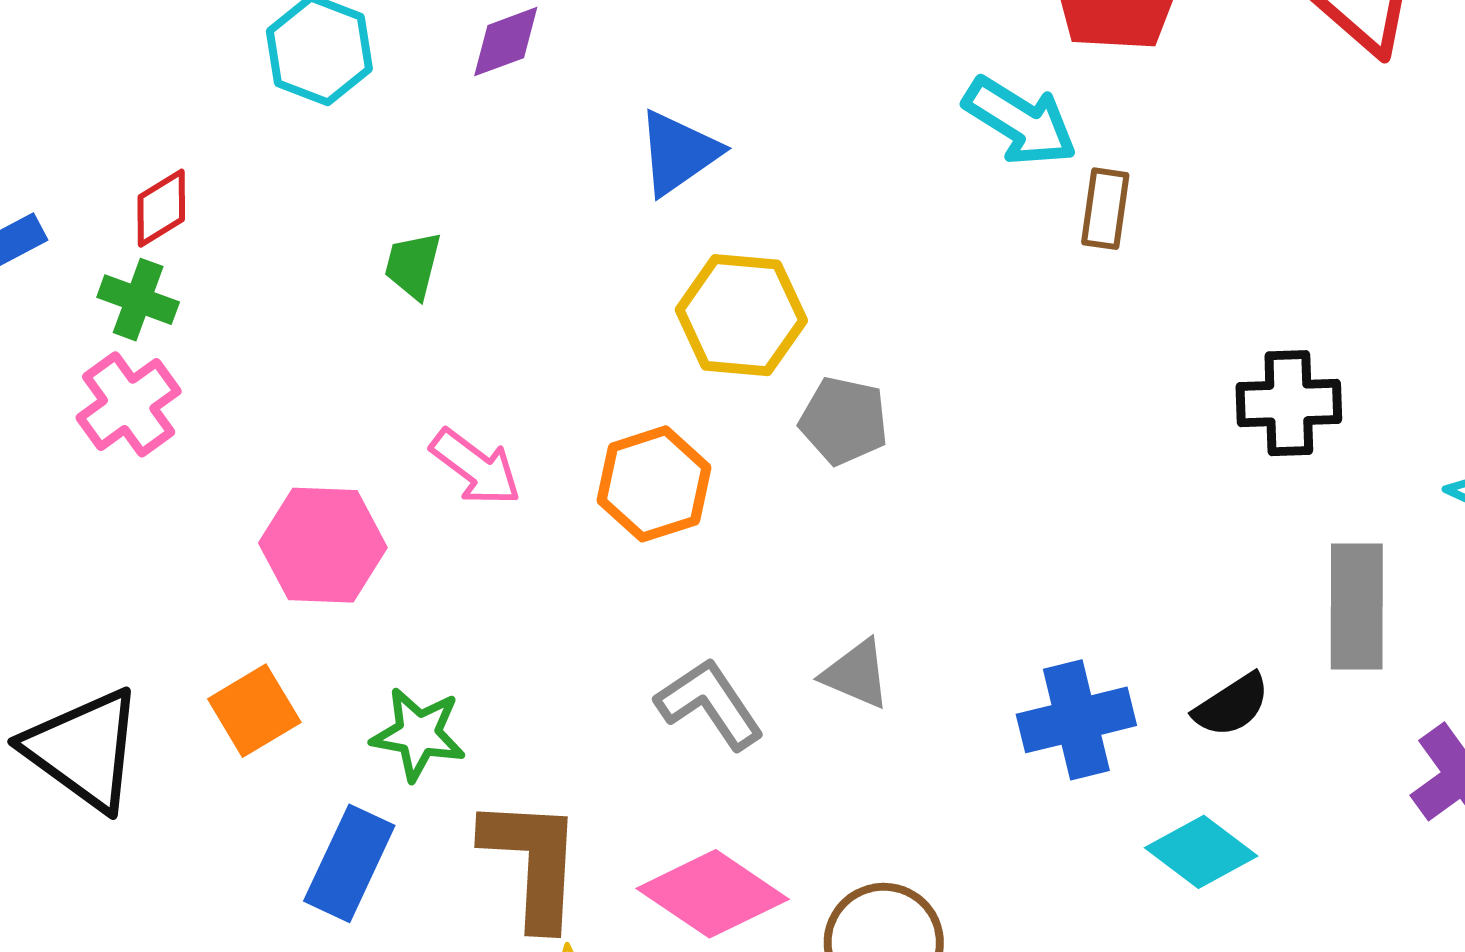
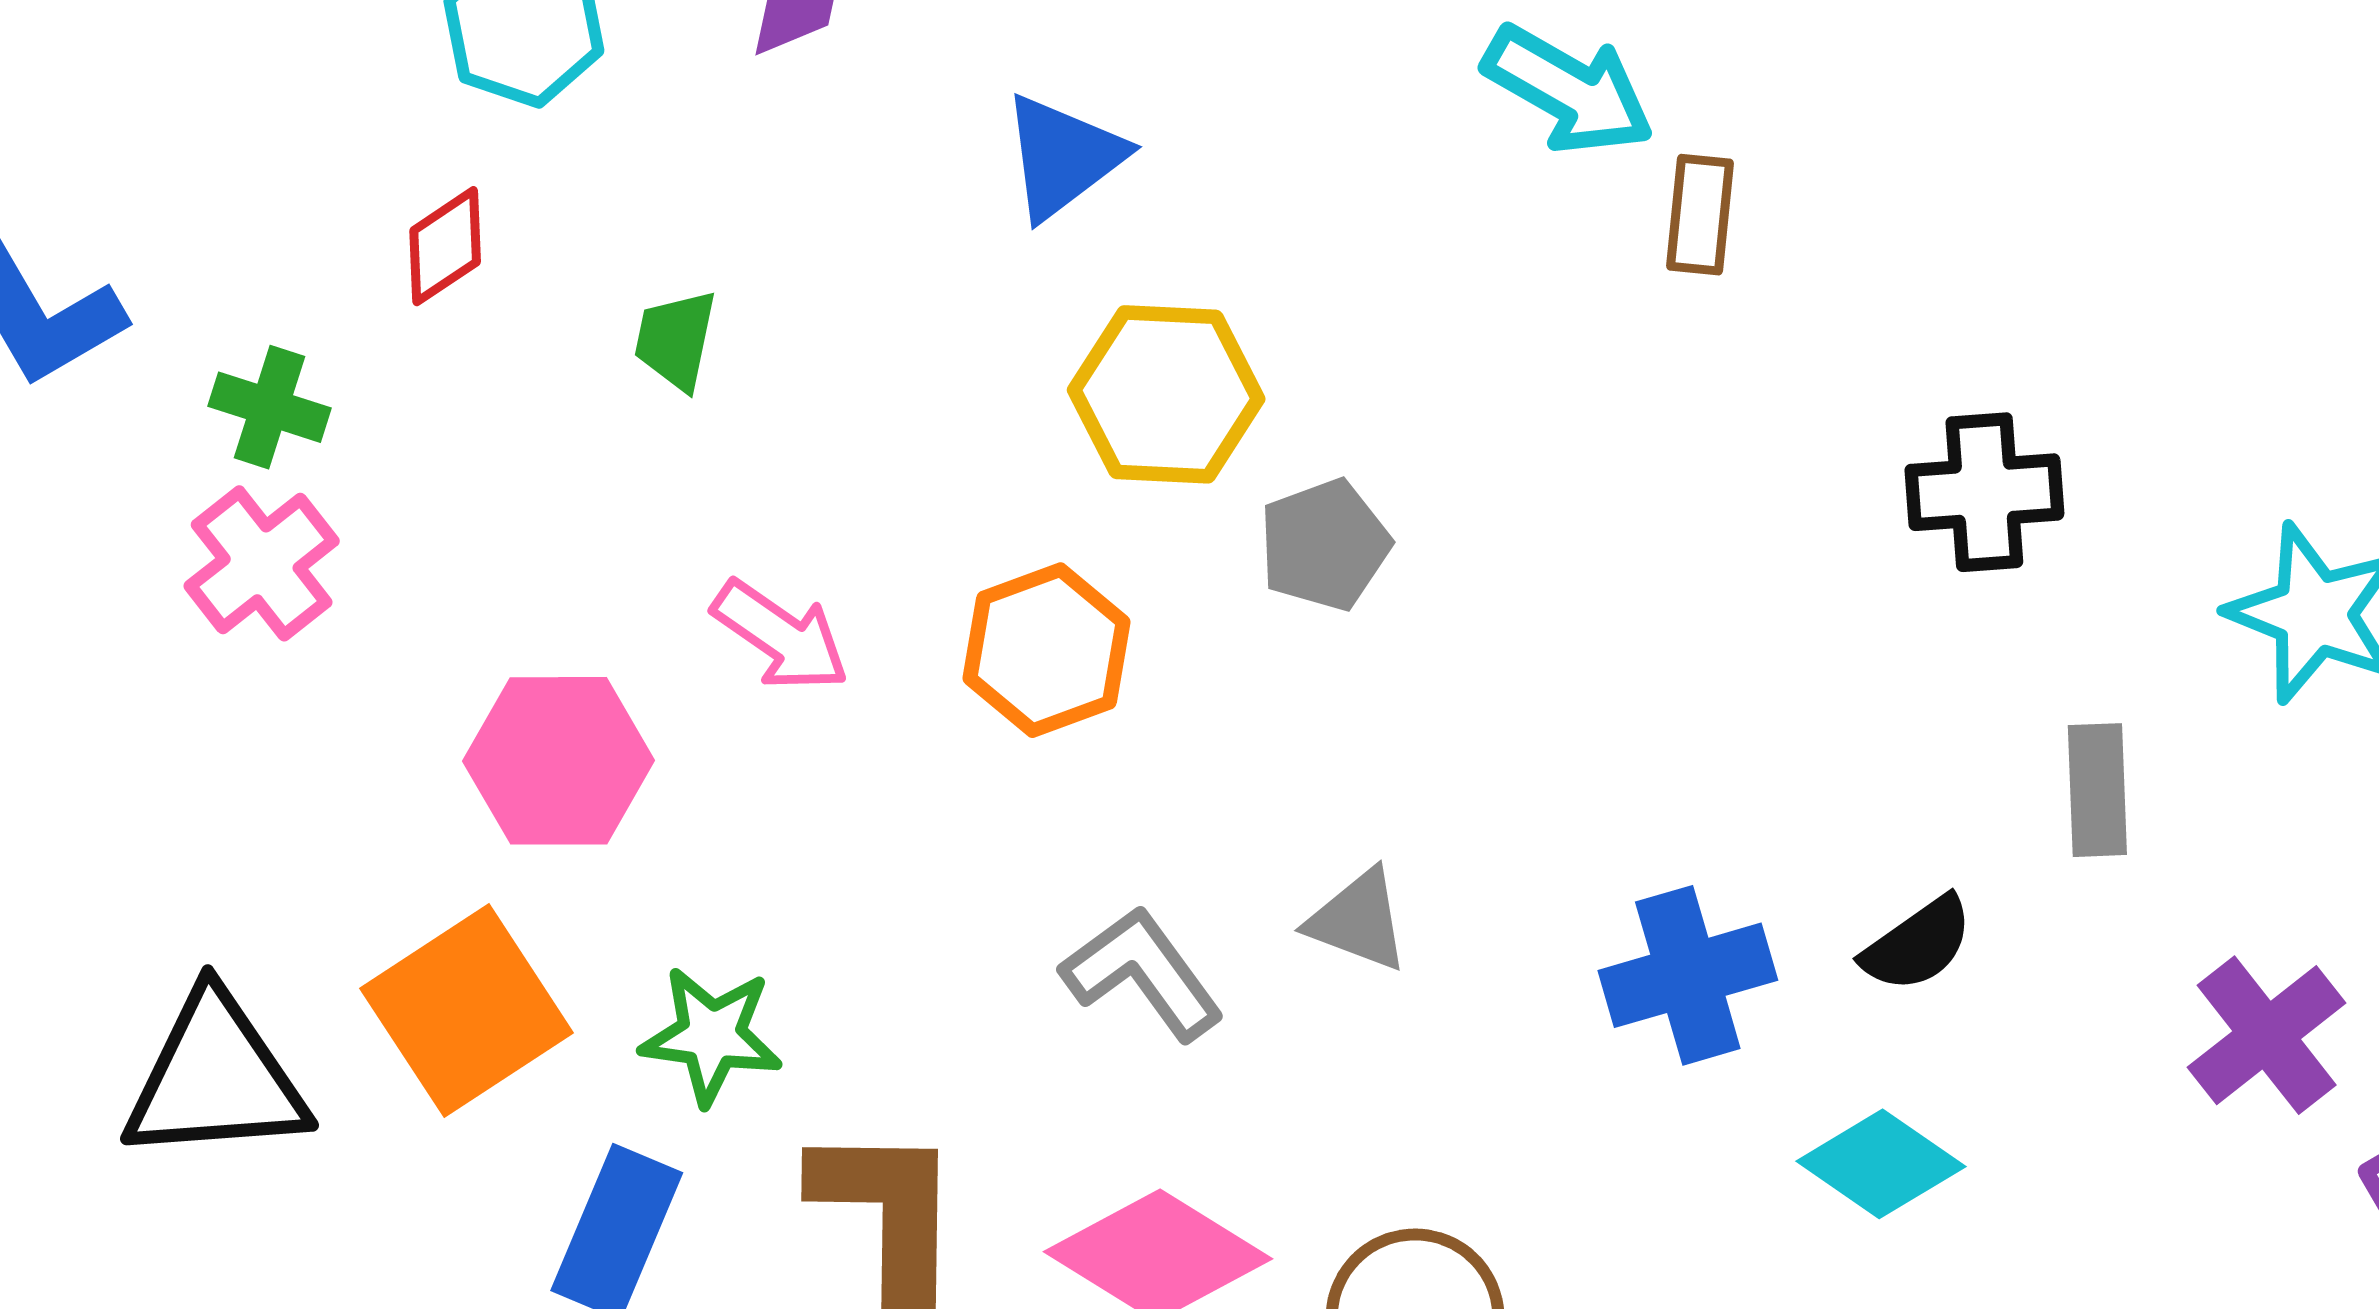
red diamond: (161, 208) -> (445, 246), moved
gray pentagon: (844, 421) -> (1325, 545), turned -30
gray rectangle: (1357, 606) -> (2097, 790), size x0.7
orange square: (254, 711) -> (467, 1011), size x1.5
black triangle: (84, 749) -> (216, 1078), turned -38

